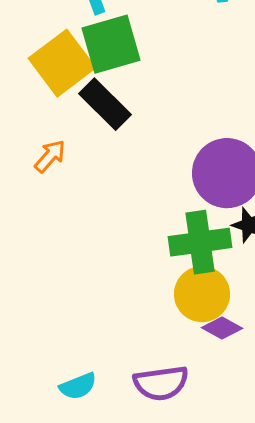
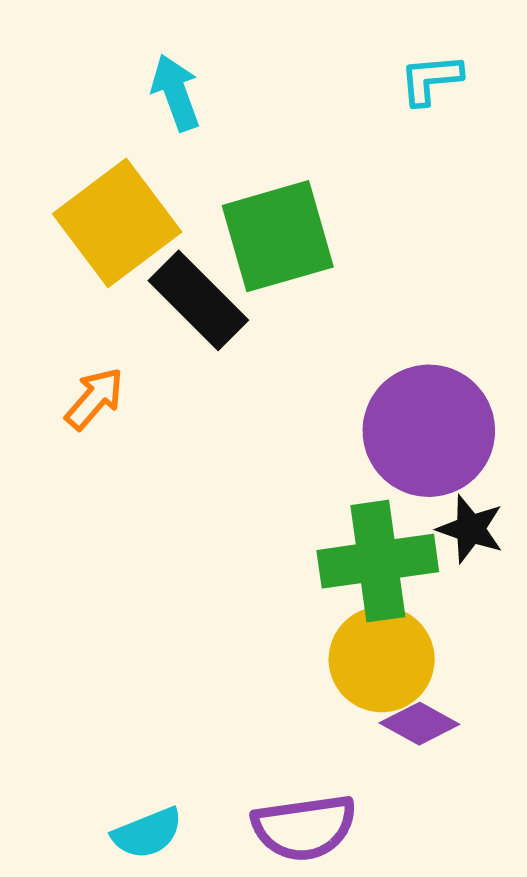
green square: (111, 44) -> (278, 236), moved

